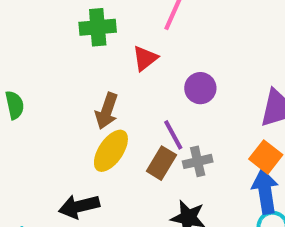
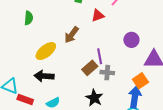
purple circle: (200, 88) -> (131, 40), moved
yellow ellipse: (111, 151) -> (46, 51), moved

